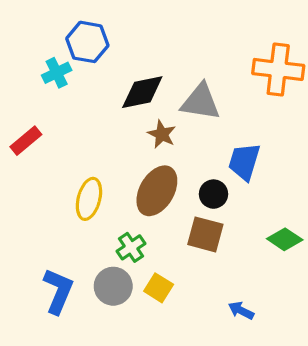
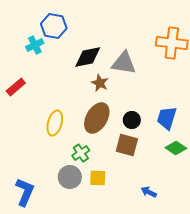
blue trapezoid: (244, 162) -> (167, 118), moved
yellow square: (159, 288) -> (98, 178), turned -30
blue L-shape: (58, 291) -> (25, 192), moved

